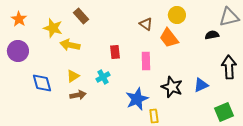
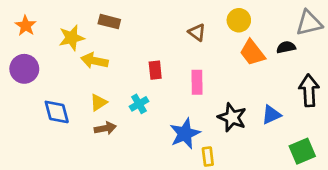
brown rectangle: (81, 16) -> (109, 22), turned -35
yellow star: (53, 28) -> (72, 38), turned -30
orange trapezoid: (169, 38) -> (252, 53), moved

